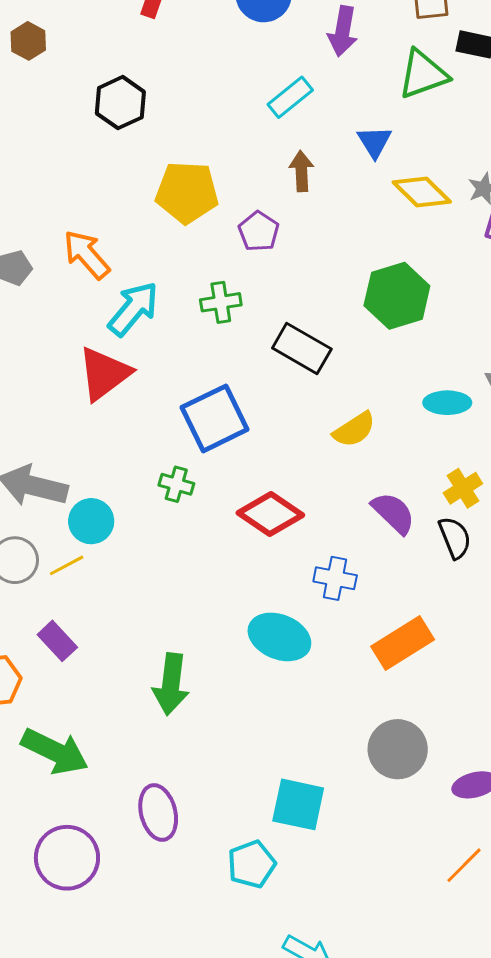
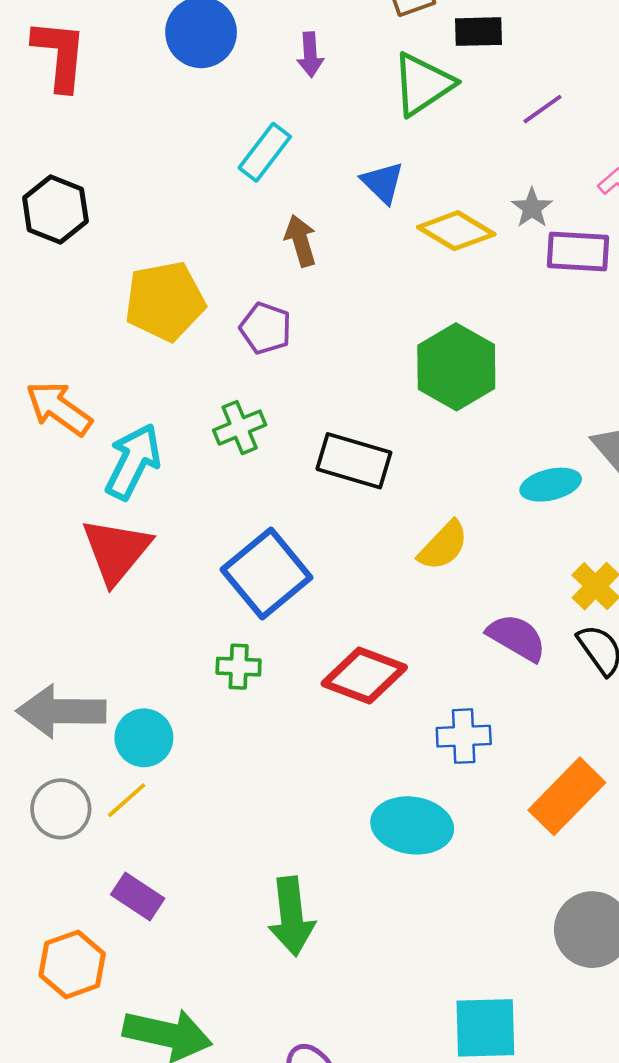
purple arrow: (343, 31) -> (310, 55), size x0.7

